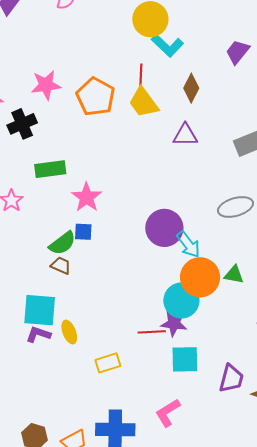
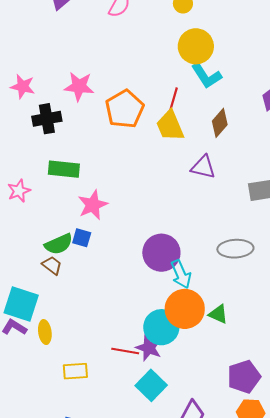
cyan square: (185, 359) -> (151, 385), turned 32

